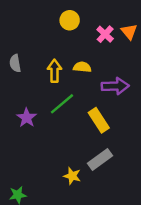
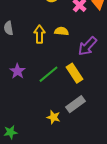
purple arrow: (115, 86) -> (88, 46), turned 135
green line: (62, 104) -> (48, 74), moved

